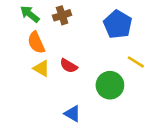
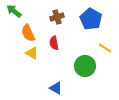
green arrow: (30, 14) -> (14, 11), moved
brown cross: (62, 15) -> (57, 17), moved
red semicircle: (69, 66) -> (54, 43), moved, turned 48

